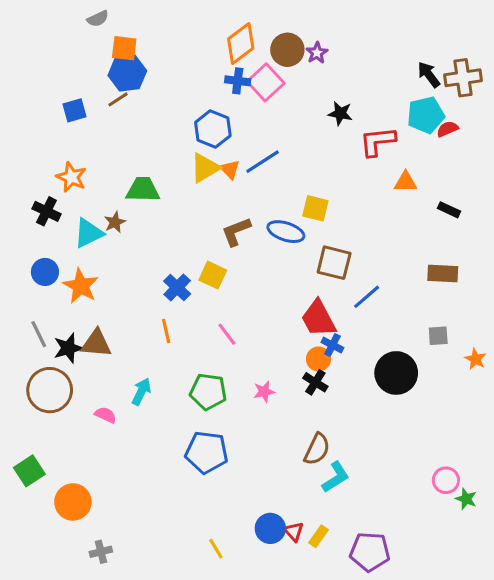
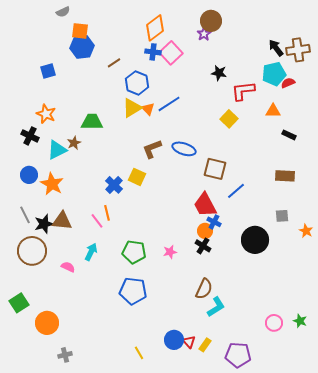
brown circle: (287, 50) -> (211, 21), moved
brown line: (118, 99) -> (114, 63), moved
orange triangle: (406, 182) -> (273, 111), moved
yellow square: (315, 208) -> (229, 119), moved, turned 30
pink line: (227, 334) -> (97, 221), moved
pink circle: (446, 480) -> (274, 323), moved

